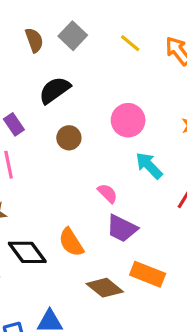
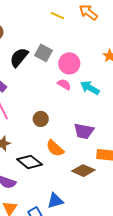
gray square: (73, 36) -> (44, 53), moved
brown circle: (69, 138) -> (41, 119), moved
pink semicircle: (108, 193) -> (64, 84), moved

